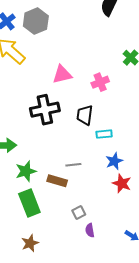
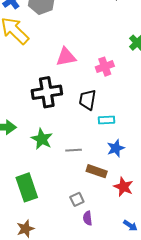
green star: (26, 171) -> (42, 139), moved, turned -30
brown rectangle: (57, 181) -> (97, 171), moved
red star: (122, 183) -> (124, 187), moved

